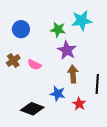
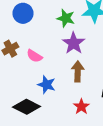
blue star: (58, 94) -> (47, 85), moved

